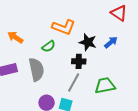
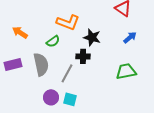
blue arrow: (111, 42) -> (130, 37), moved
gray line: (74, 83) -> (67, 73), moved
green trapezoid: (105, 86) -> (126, 71), moved

